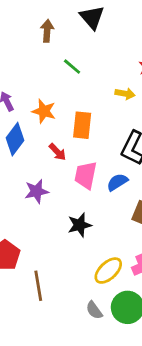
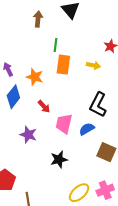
green line: (72, 67) -> (55, 45), turned 56
orange rectangle: (82, 125) -> (63, 65), moved
purple star: (36, 191) -> (28, 135), turned 30

